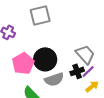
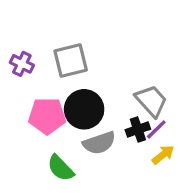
gray square: (40, 15) -> (71, 61), moved
pink pentagon: (23, 63) -> (47, 116), turned 30

